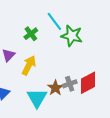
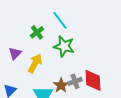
green star: (72, 36) -> (64, 46), moved
red diamond: (88, 83) -> (93, 80), turned -65

